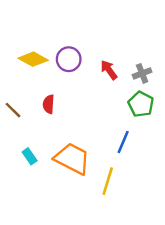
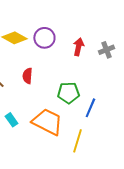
red arrow: (109, 70) -> (78, 47), turned 48
green pentagon: (141, 104) -> (68, 93), moved, turned -30

